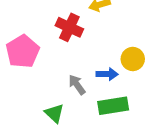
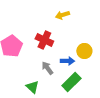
red cross: (69, 27) -> (44, 40), moved
green rectangle: (113, 106) -> (71, 82), turned -36

